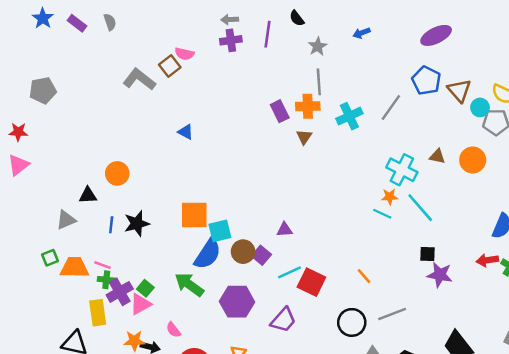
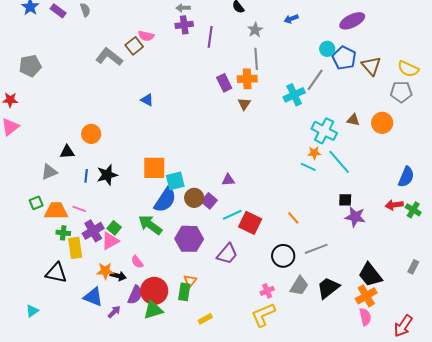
purple line: (267, 34) -> (210, 37), moved
cyan circle: (480, 107) -> (327, 49), moved
cyan cross: (349, 116) -> (294, 95), moved
green cross: (106, 280) -> (63, 233), moved

